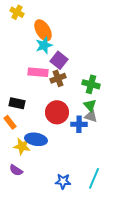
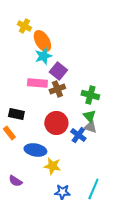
yellow cross: (17, 12) -> (24, 26), moved
blue cross: (79, 124) -> (78, 135), turned 35
yellow star: (22, 146) -> (52, 166), moved

